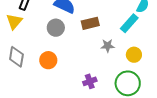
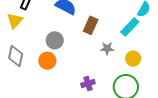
brown rectangle: (90, 23) -> (91, 25), turned -54
gray circle: (56, 28) -> (55, 40), moved

